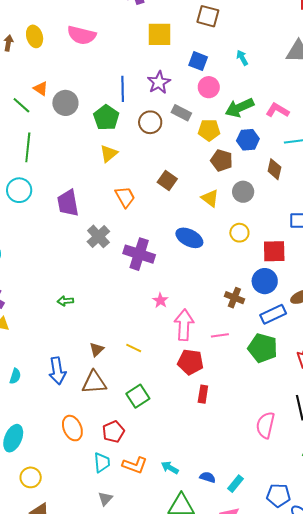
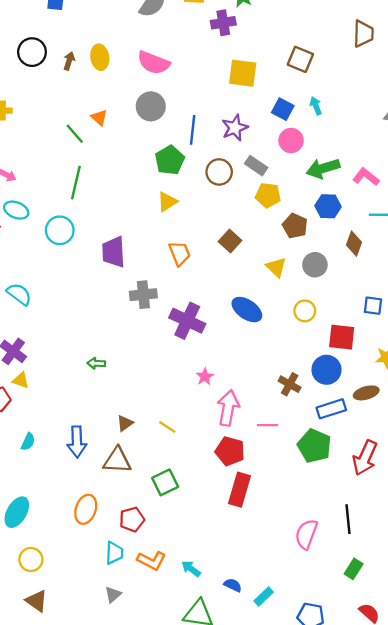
cyan arrow: (242, 58) -> (316, 106), moved
gray circle: (65, 103) -> (151, 106), moved
yellow pentagon: (209, 130) -> (268, 195), moved
gray cross: (98, 236) -> (143, 295), turned 30
red rectangle: (203, 394) -> (240, 490), size x1.6
orange ellipse: (72, 428) -> (86, 509), turned 35

